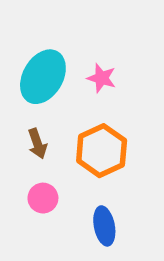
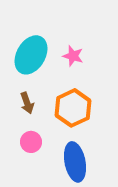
blue ellipse: (104, 226) -> (75, 162), size x1.4

